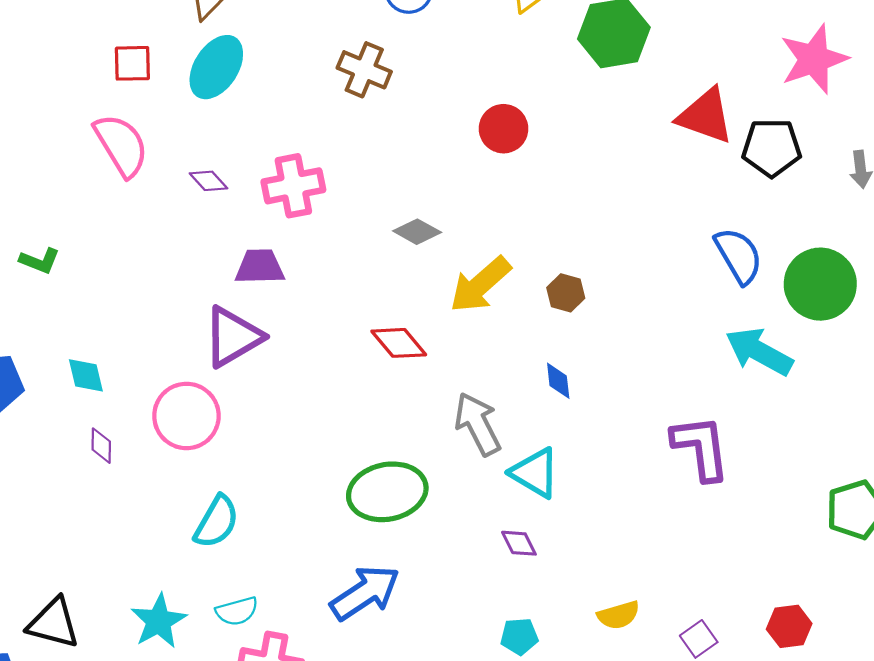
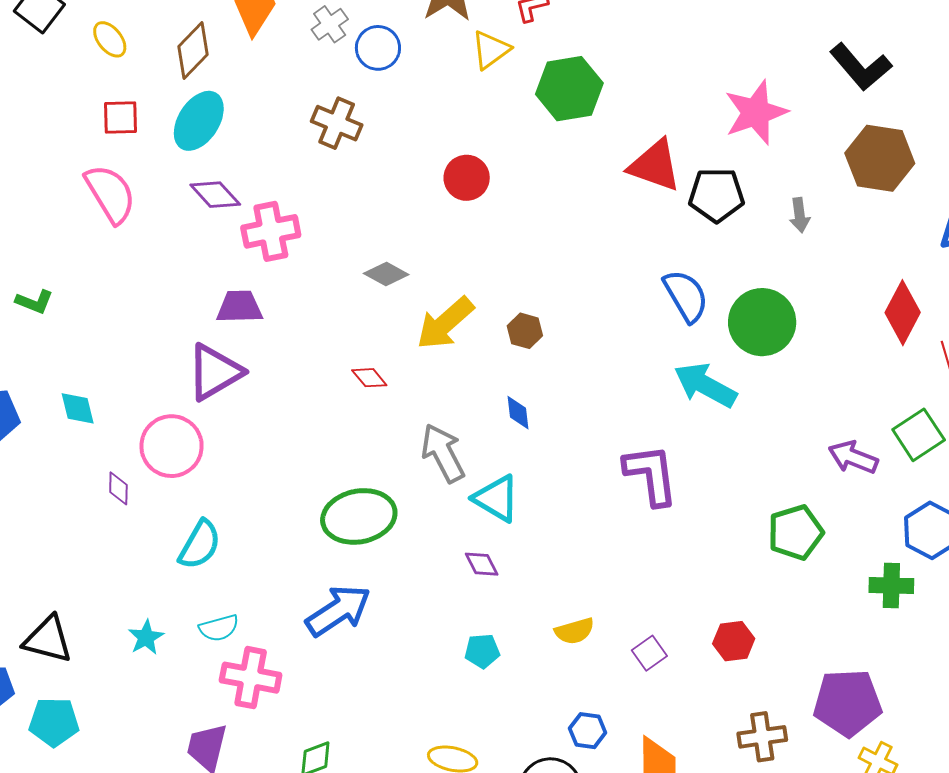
purple diamond: (209, 181) -> (215, 195), moved, size x1.4
red diamond: (399, 343) -> (369, 378), size x0.7
purple diamond: (101, 446) -> (118, 488), moved
cyan star: (159, 621) -> (146, 637), size x0.7

